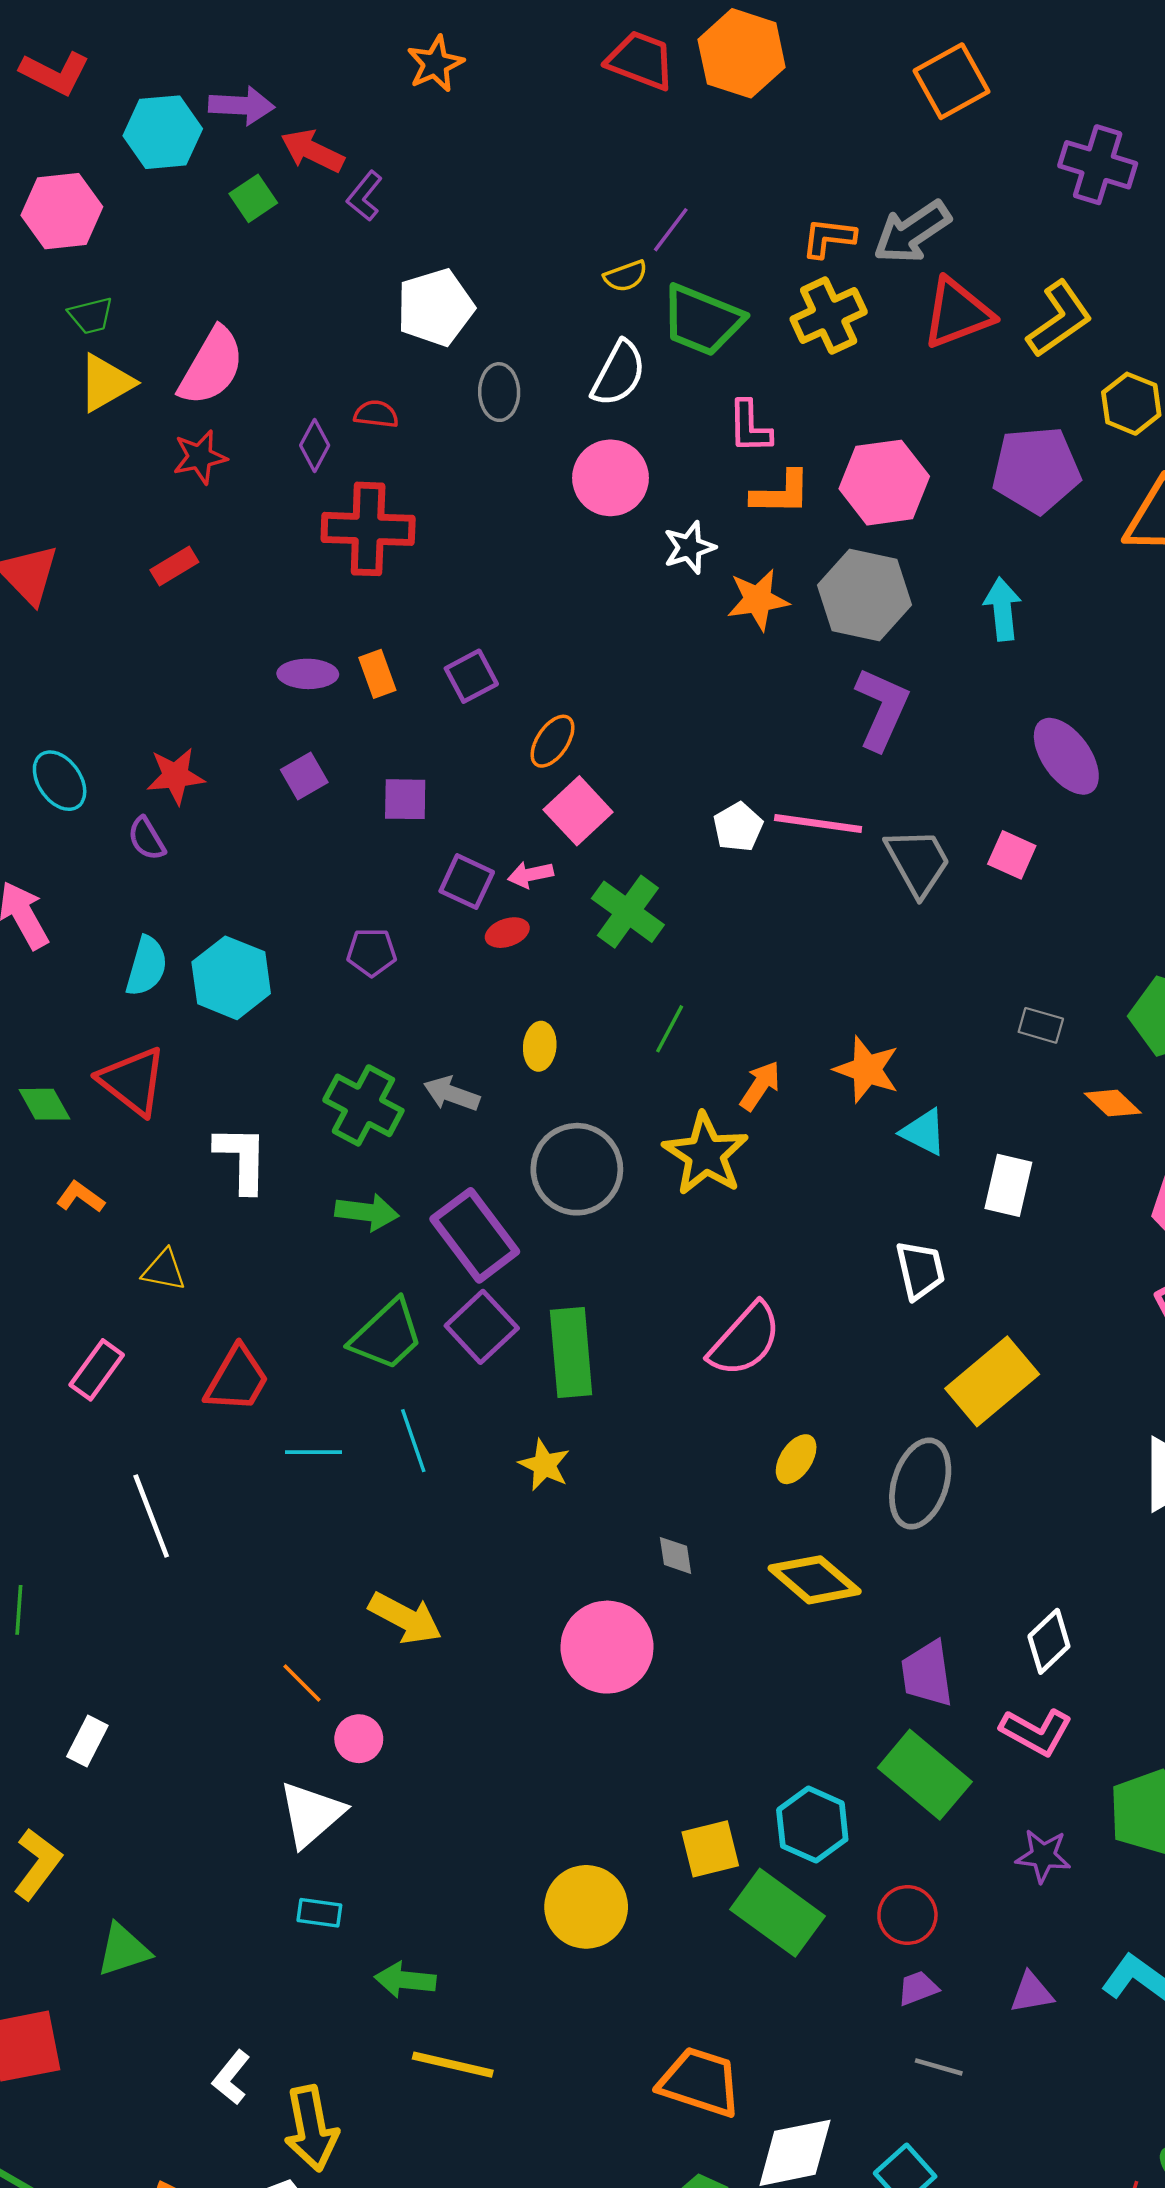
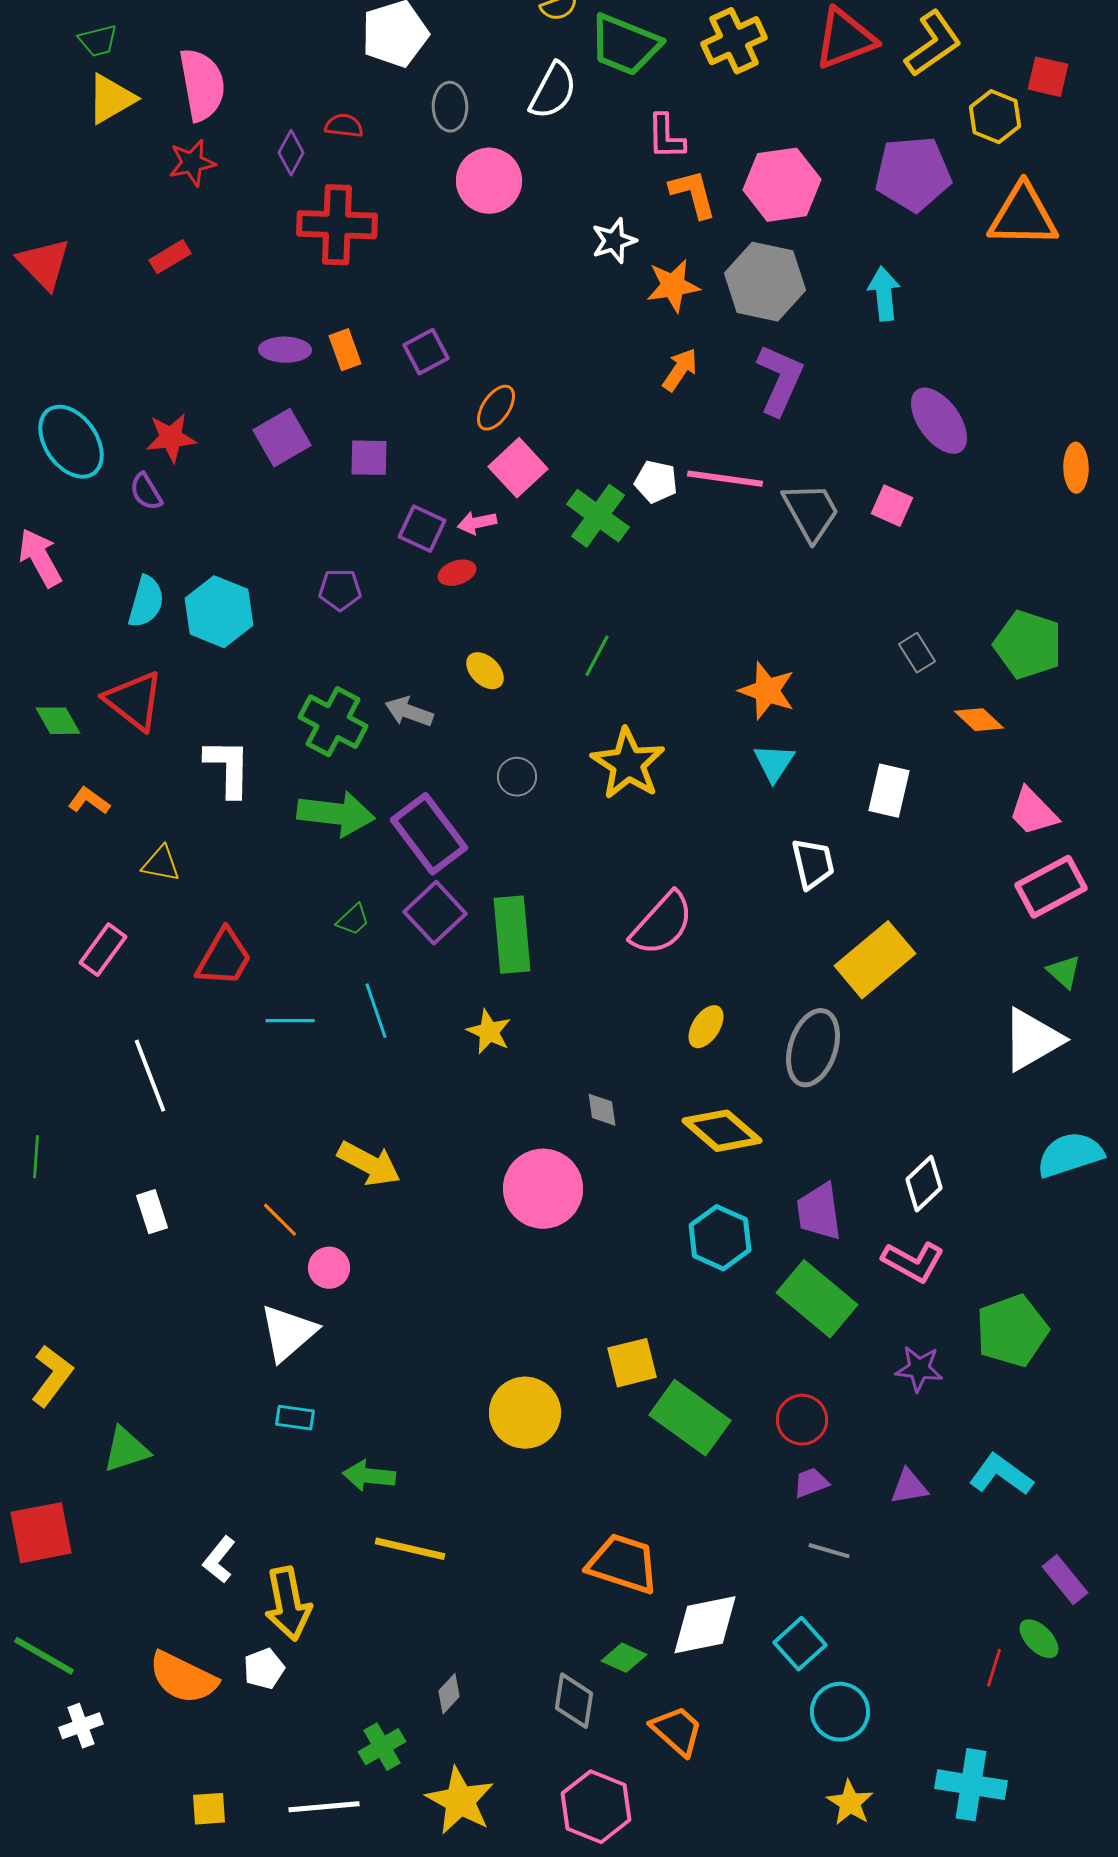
pink semicircle: (211, 367) -> (202, 85), turned -40
pink circle: (610, 478) -> (489, 181), moved
orange L-shape: (781, 493) -> (693, 194), turned -106
purple square: (304, 776) -> (282, 438), size x1.4
cyan ellipse: (60, 781) -> (71, 442), size x1.4
white pentagon: (738, 827) -> (656, 482), turned -30
green cross: (628, 912) -> (598, 516), moved
gray rectangle: (1041, 1025) -> (917, 653), turned 42
yellow ellipse: (540, 1046) -> (485, 671), turned -51
orange arrow: (760, 1086) -> (680, 370), moved
cyan triangle: (924, 1132) -> (774, 763), moved, turned 36
gray circle: (577, 1169) -> (517, 777), size x0.5
green arrow: (367, 1212) -> (336, 814), size x1.4
green trapezoid: (387, 1335) -> (353, 920), size x0.5
white rectangle: (87, 1741) -> (152, 1212), moved, turned -45
cyan hexagon: (812, 1825) -> (720, 1238), moved

